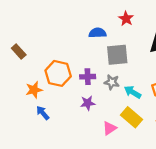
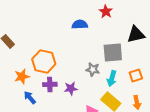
gray square: (117, 55) -> (113, 52), moved
purple cross: (88, 77) -> (50, 84), moved
cyan arrow: (133, 92) -> (112, 78), turned -105

